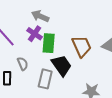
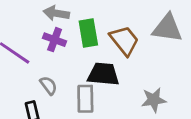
green rectangle: (49, 43) -> (88, 33), moved
black trapezoid: (62, 65) -> (103, 74), turned -35

